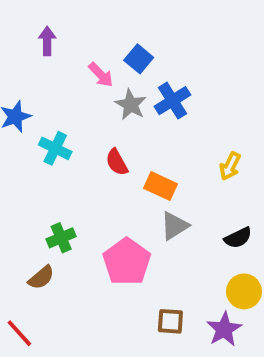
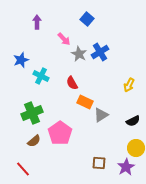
blue square: (139, 59) -> (87, 19), moved
orange rectangle: (161, 186) -> (85, 102), moved
green cross: (61, 238) -> (32, 113), moved, size x1.5
pink pentagon: (127, 262) -> (60, 133), moved

